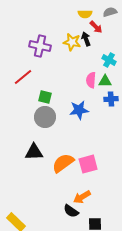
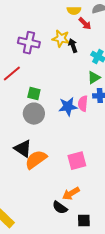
black arrow: (86, 39) -> (73, 46), moved
pink semicircle: (91, 80) -> (83, 104), moved
green triangle: (105, 81) -> (94, 78), turned -32
black triangle: (34, 152) -> (23, 149), turned 36
orange semicircle: (63, 163) -> (36, 160), moved

